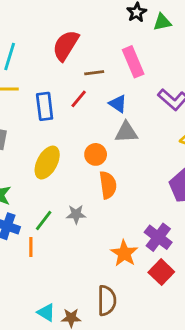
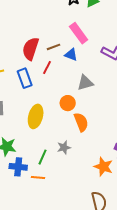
red semicircle: (66, 45) -> (31, 49), moved
blue triangle: (118, 104) -> (71, 55), moved
orange line: (31, 247) -> (38, 177), turned -72

